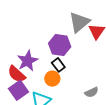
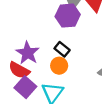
purple hexagon: (60, 45) -> (68, 16), moved

